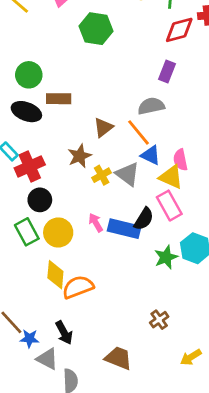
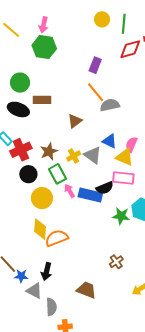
green hexagon: (96, 29) -> (44, 47), moved
purple rectangle: (167, 71) -> (95, 65), moved
orange line: (138, 132) -> (96, 92), moved
brown star: (80, 156) -> (49, 151), moved
pink semicircle: (180, 160) -> (131, 144), turned 35
pink rectangle: (169, 206) -> (123, 178), turned -55
black semicircle: (144, 219) -> (105, 188), turned 36
green rectangle: (27, 232) -> (57, 174), moved
green star: (166, 257) -> (121, 216), turned 30
black arrow: (64, 333) -> (47, 271), turned 42

